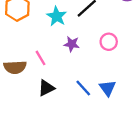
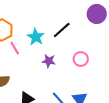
pink line: (40, 58) -> (15, 48), moved

